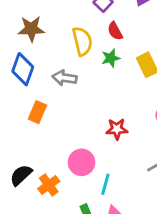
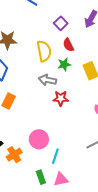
gray arrow: (65, 78) -> (47, 80), moved
red star: (117, 129) -> (61, 98), moved

